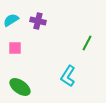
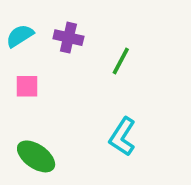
green line: (87, 43) -> (121, 61), moved

